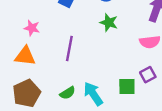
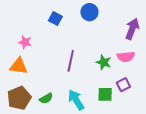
green star: (109, 22) -> (104, 62), moved
purple line: (69, 49) -> (71, 61), moved
green semicircle: (67, 93) -> (46, 98), moved

